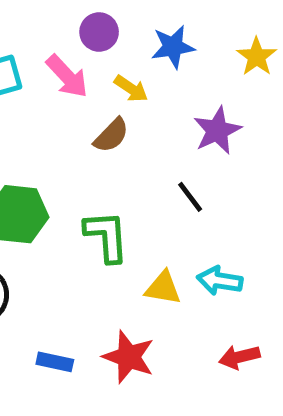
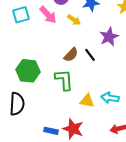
brown semicircle: (111, 135) -> (71, 55), moved
black line: (190, 197) -> (90, 55), moved
blue rectangle: (55, 362) -> (51, 131), moved

